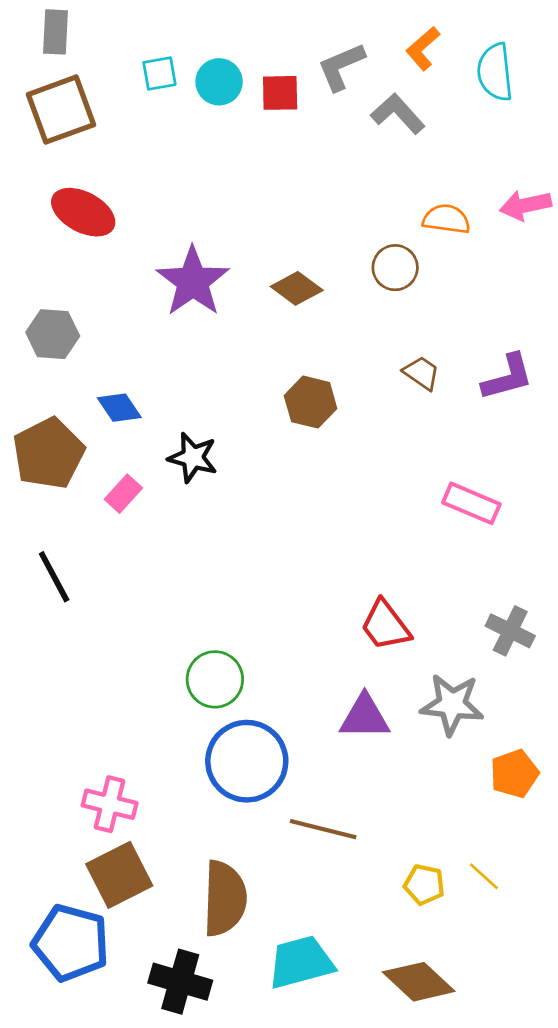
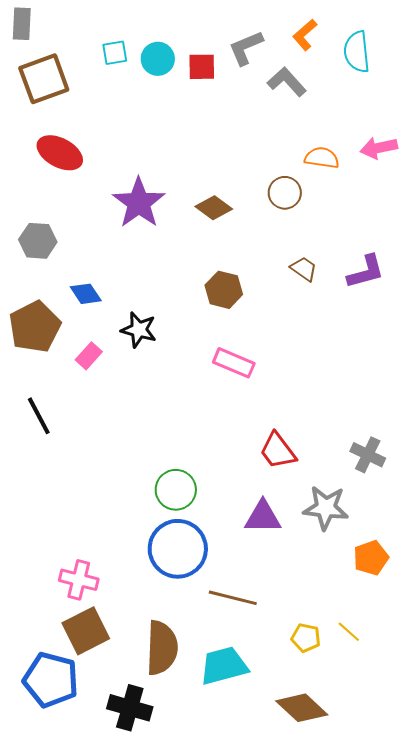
gray rectangle: (55, 32) -> (22, 24), moved
pink rectangle: (471, 503) -> (234, 363), moved
green circle: (215, 679) -> (176, 490), moved
cyan trapezoid: (301, 962) -> (224, 666), moved

